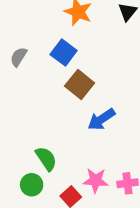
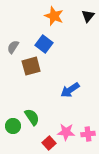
brown square: (80, 84) -> (31, 66), moved, turned 36
green circle: (32, 185) -> (13, 126), moved

